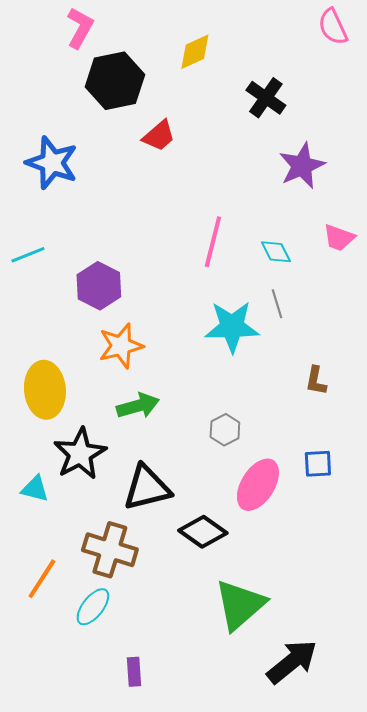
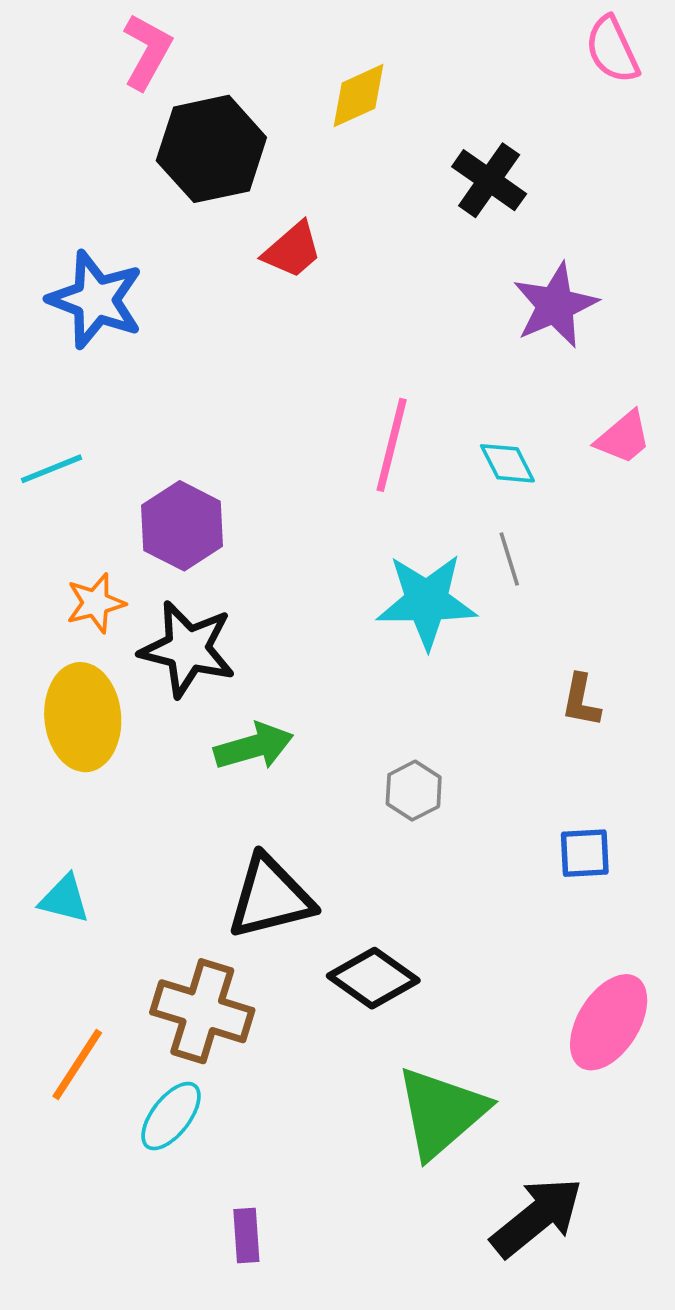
pink trapezoid: (339, 238) -> (623, 438), turned -60
orange star: (121, 346) -> (96, 603), moved, size x0.7
black star: (80, 454) -> (188, 649), moved, turned -30
pink ellipse: (258, 485) -> (609, 1022), moved

